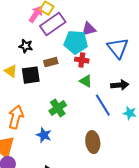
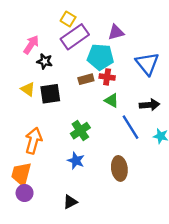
pink arrow: (36, 14) -> (31, 45), moved
purple triangle: (89, 29) -> (116, 32), moved
brown rectangle: (51, 62) -> (86, 79), moved
blue star: (44, 135) -> (76, 161), moved

